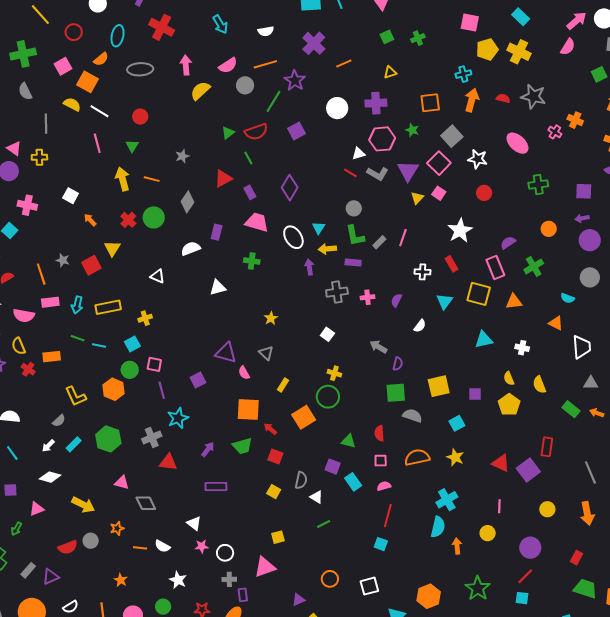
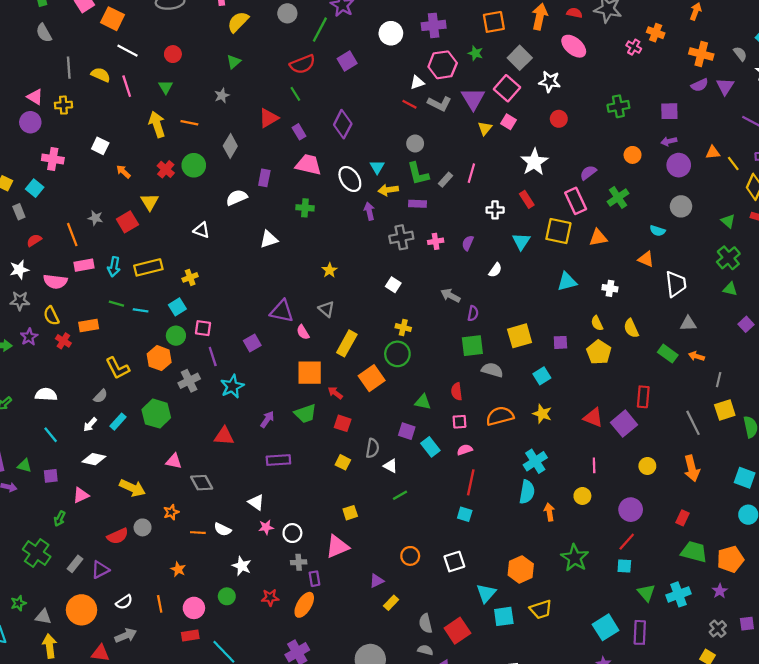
yellow semicircle: (72, 104) -> (101, 75), moved
green triangle: (228, 133) -> (234, 62), moved
pink ellipse: (517, 143) -> (574, 46), moved
yellow rectangle: (283, 385) -> (347, 343), size x1.6
gray cross: (152, 437) -> (189, 381), moved

